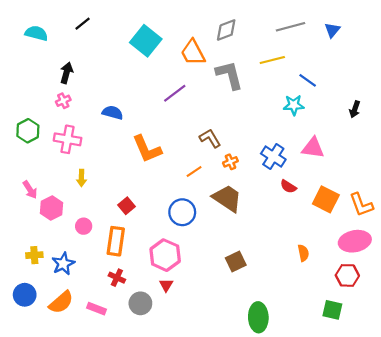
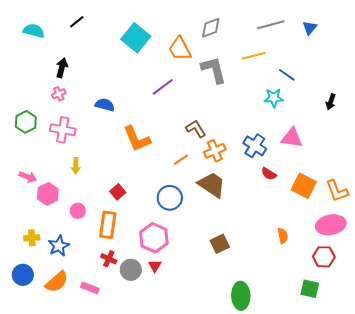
orange cross: (230, 162) -> (215, 151), size x1.5
pink arrow: (30, 190) -> (28, 177), turned -36
gray circle: (140, 303) -> (131, 270), moved

